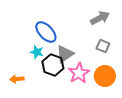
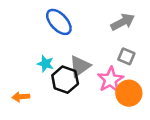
blue ellipse: (46, 32) -> (59, 22), moved
pink star: (79, 73) -> (110, 80), moved

